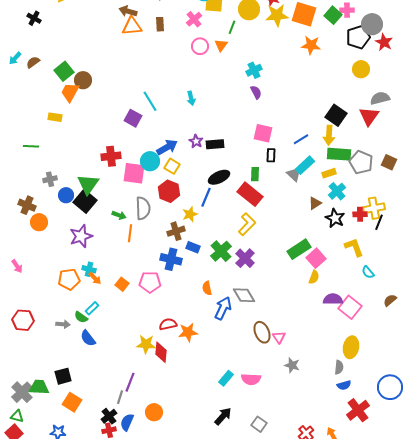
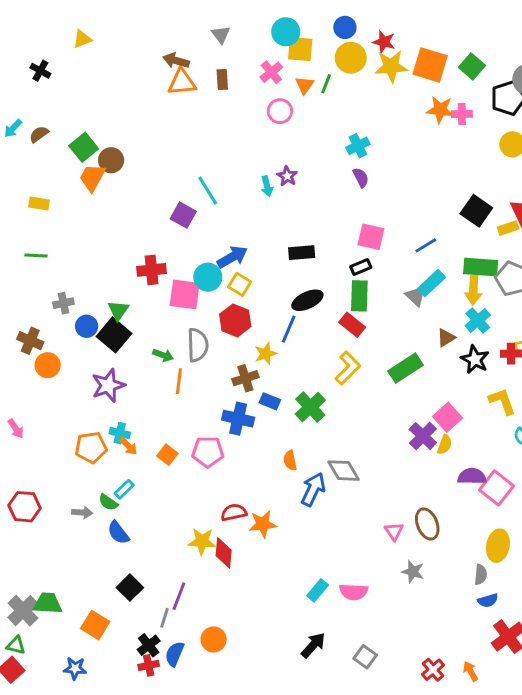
pink cross: (347, 10) -> (462, 114), moved
orange triangle: (221, 45) -> (305, 85), moved
yellow rectangle: (55, 117) -> (39, 204), moved
yellow arrow: (329, 135) -> (473, 290), moved
purple star: (196, 141) -> (287, 176), moved
black rectangle: (271, 155) -> (361, 267), moved, turned 64
yellow rectangle: (329, 173) -> (508, 228), moved
green rectangle: (255, 174) -> (359, 296), size x1.5
green triangle: (88, 184) -> (118, 310), size x0.7
red rectangle: (250, 194) -> (352, 325), size x0.7
green rectangle: (299, 249) -> (406, 368), moved
purple cross: (245, 258) -> (423, 436), moved
brown ellipse: (262, 332) -> (427, 524), moved
black square: (63, 376) -> (130, 588), moved, turned -30

